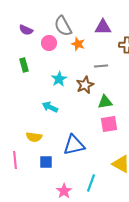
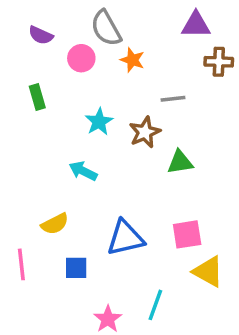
purple triangle: (103, 27) -> (196, 25), moved
pink square: (109, 124) -> (187, 234), moved
yellow semicircle: (34, 137) -> (55, 224), turned -35

